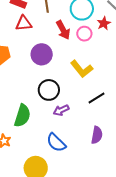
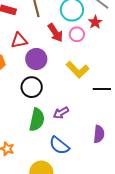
red triangle: (24, 23) -> (19, 40), moved
black circle: (49, 90) -> (32, 87), moved
black line: (96, 98) -> (102, 89), moved, turned 36
green semicircle: (22, 116) -> (37, 120), moved

